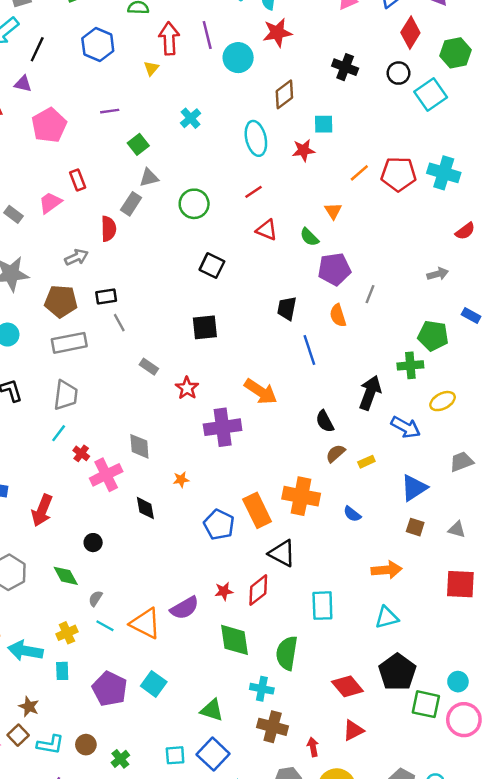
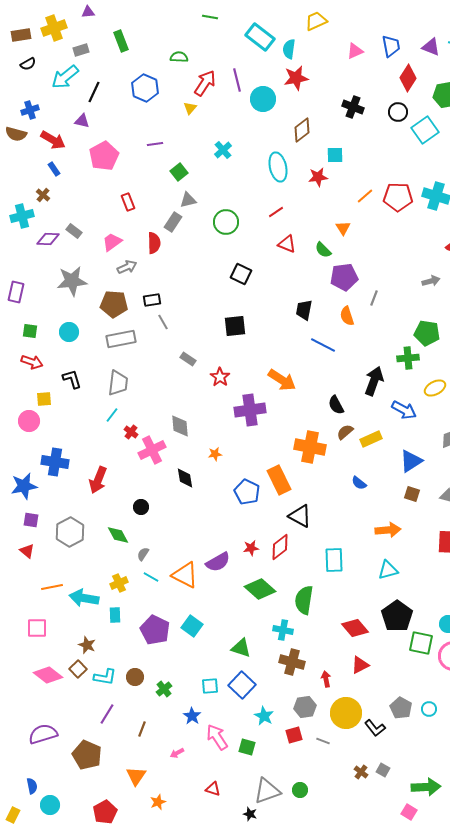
red arrow: (169, 39) -> (205, 83), turned 36
pink trapezoid: (50, 203) -> (112, 242), moved
blue line: (309, 350) -> (323, 345), turned -45
yellow rectangle: (366, 462) -> (371, 439), size x1.5
orange cross: (301, 496) -> (310, 447), moved
green diamond: (234, 640) -> (260, 589), turned -40

